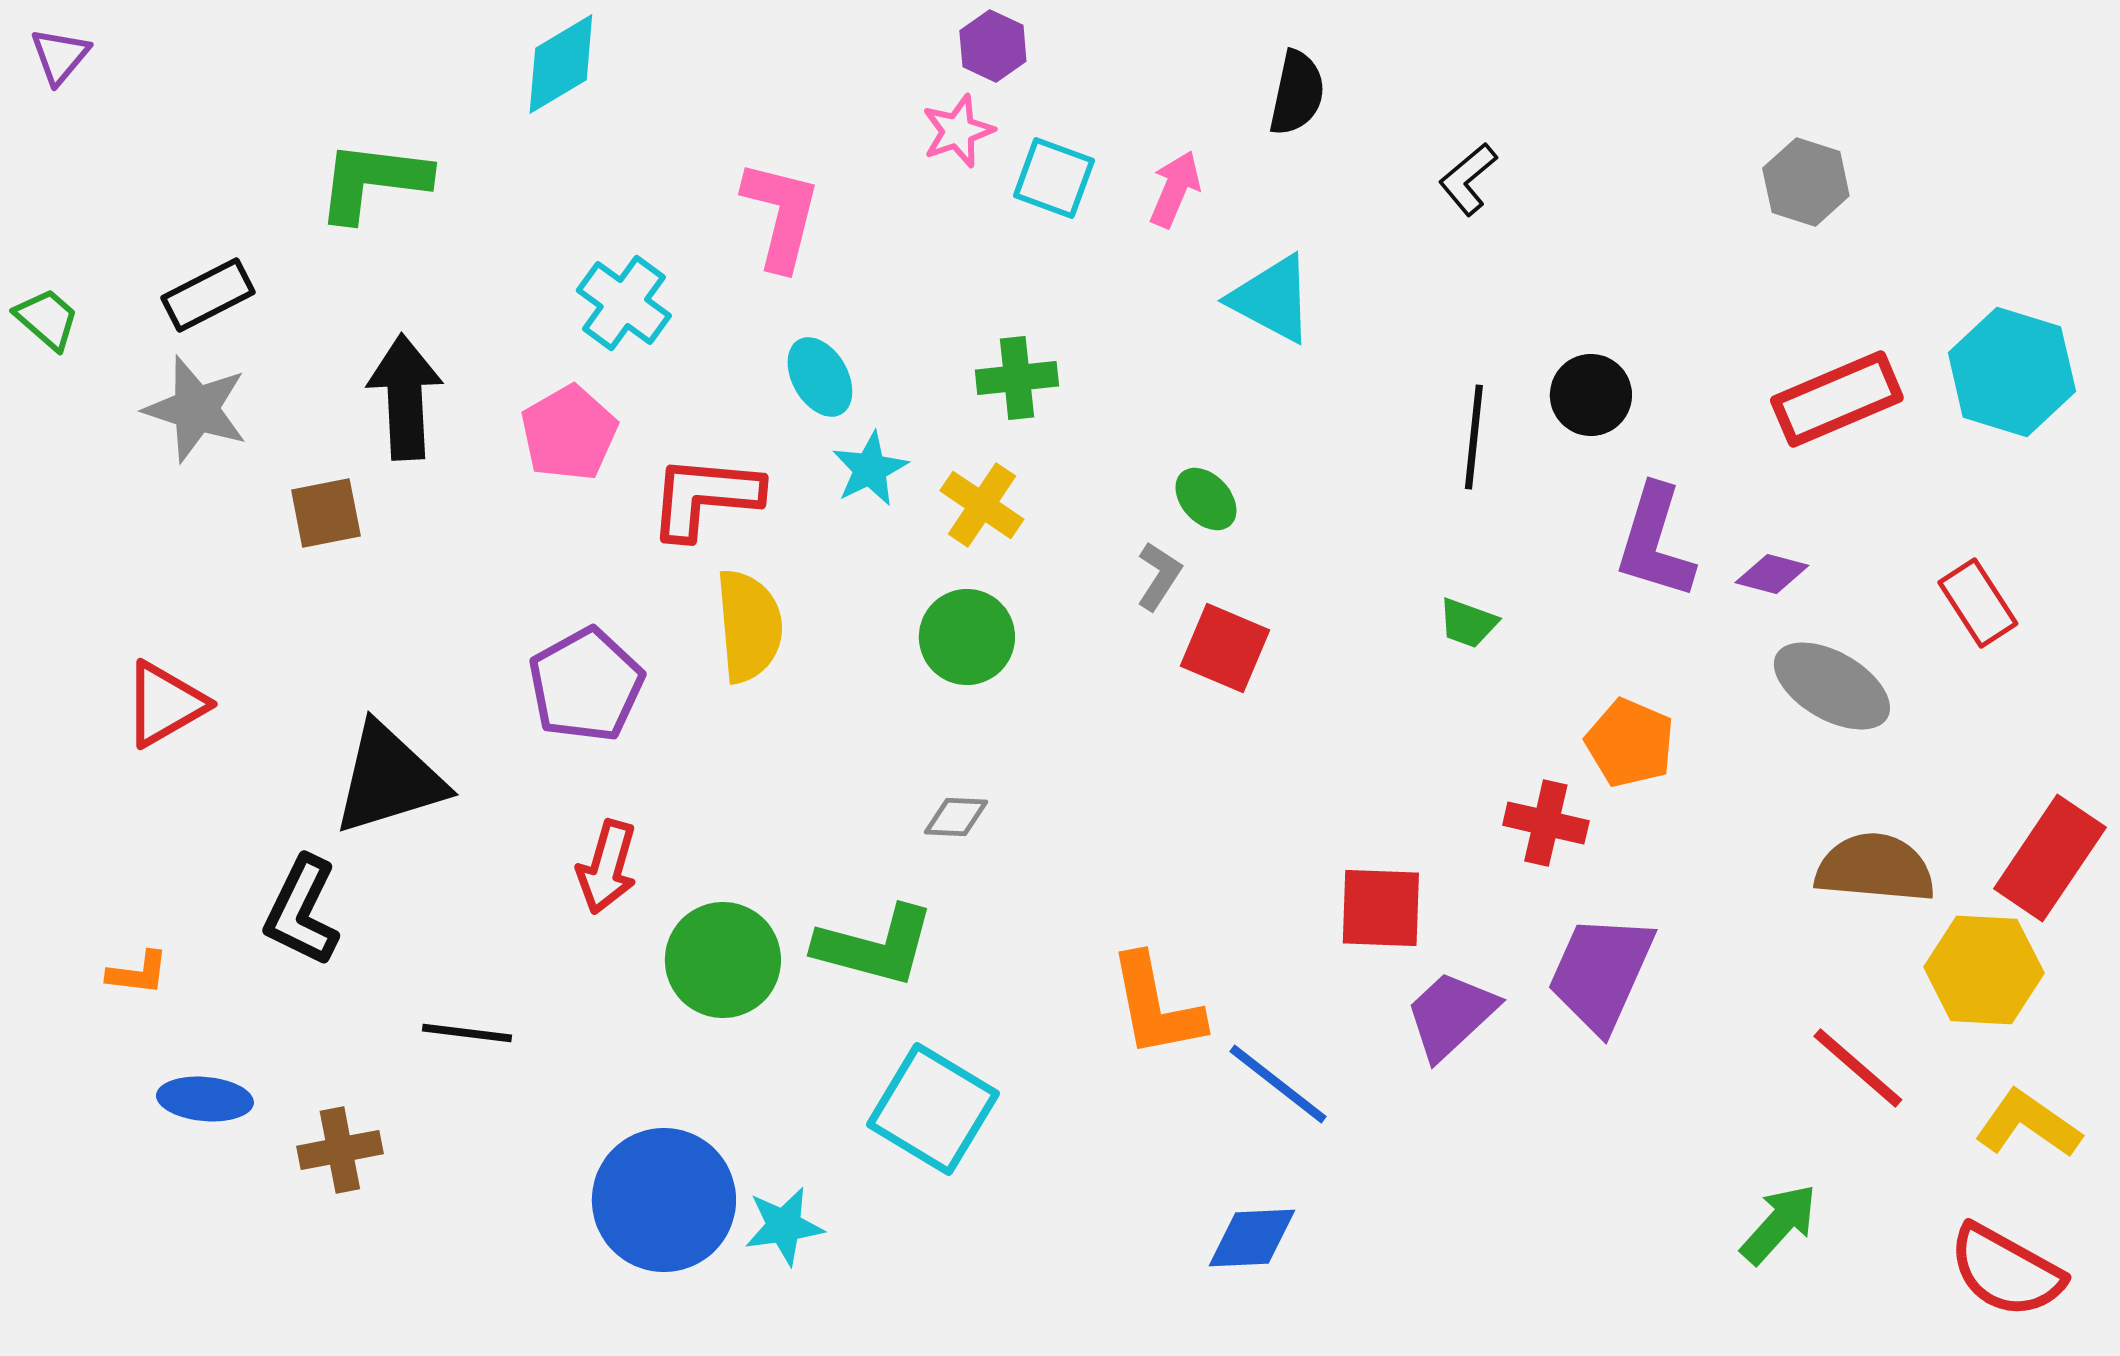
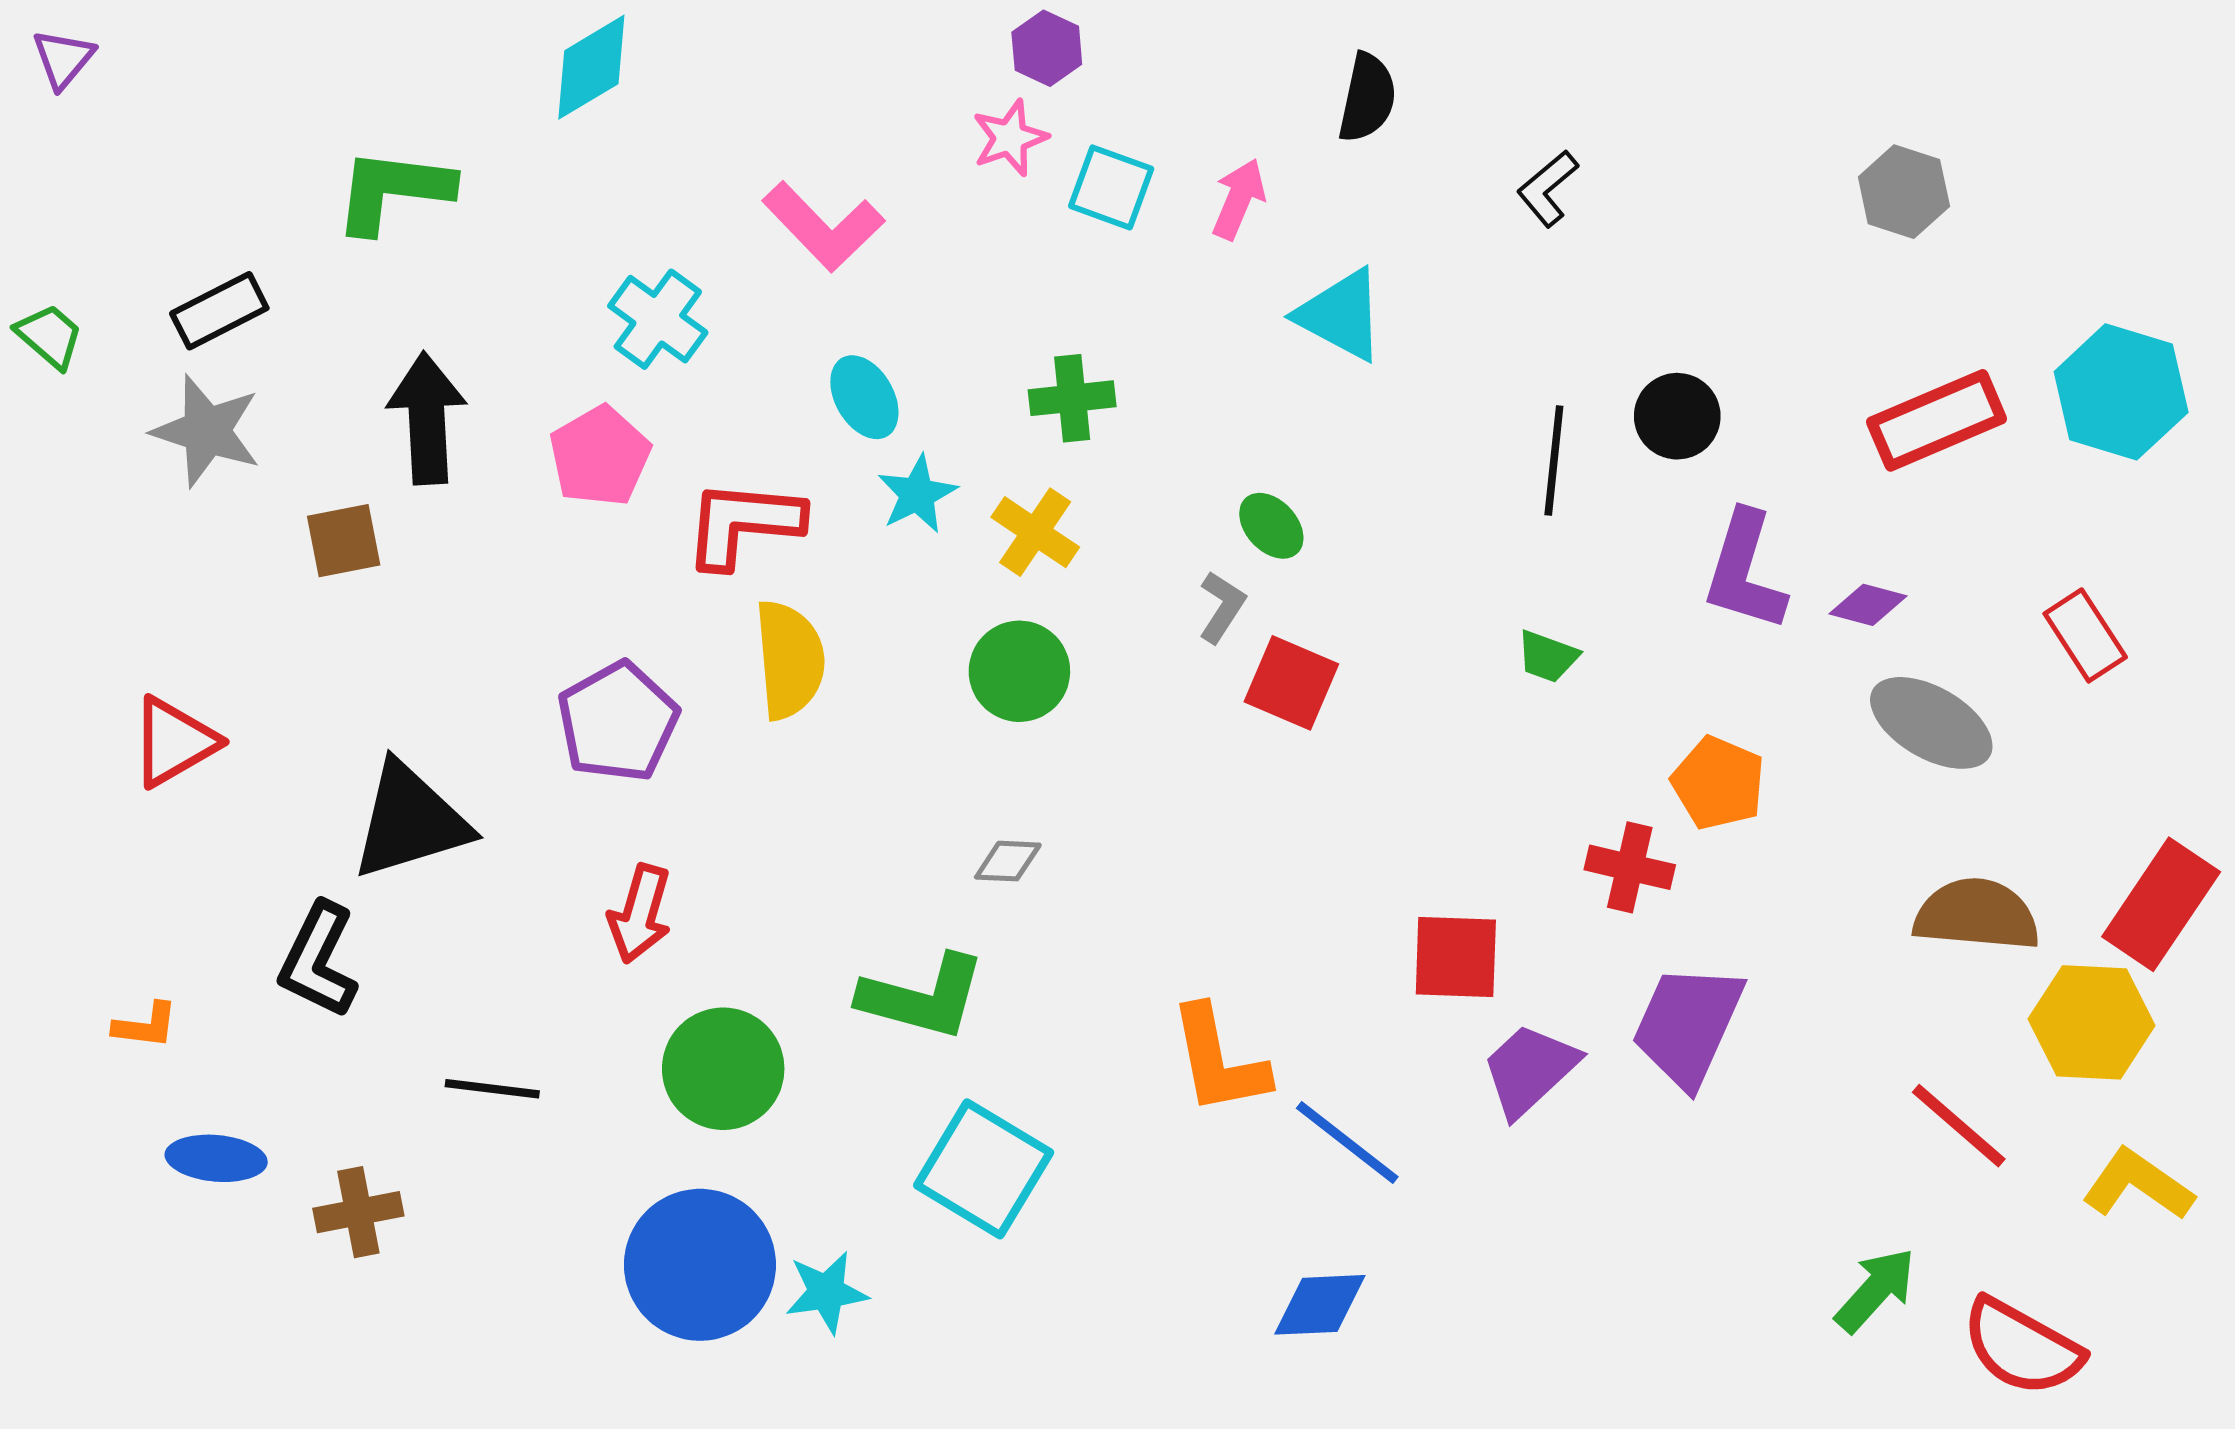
pink L-shape: (781, 215) -> (823, 226), turned 122
green circle: (723, 960) -> (723, 1069), moved
red semicircle: (2006, 1271) -> (2022, 1347), moved

